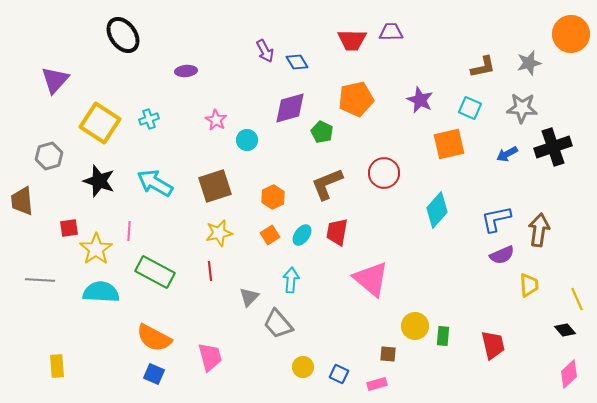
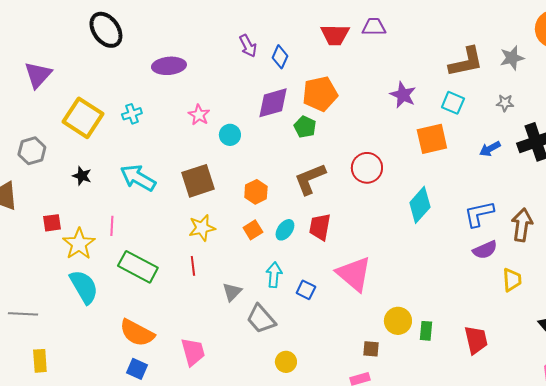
blue diamond: (297, 62) -> (280, 57), turned 55
brown L-shape: (483, 67) -> (466, 62), size x1.4
purple ellipse: (186, 71) -> (169, 66), size x1.5
orange pentagon: (356, 99) -> (320, 94), moved
gray star: (522, 108) -> (505, 103), size x0.6
black star: (99, 181) -> (82, 176), size x0.6
gray line: (40, 280) -> (23, 314), moved
cyan semicircle: (101, 292) -> (84, 287), turned 57
blue square: (339, 374) -> (306, 290), moved

